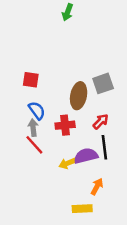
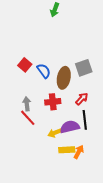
red square: (31, 80) -> (25, 65), turned 32
blue semicircle: (37, 110) -> (44, 71), moved
yellow rectangle: (82, 209) -> (67, 150), moved

